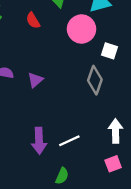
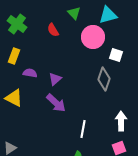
purple arrow: (39, 141) -> (56, 103), moved, turned -45
white line: (69, 141) -> (83, 129), turned -54

